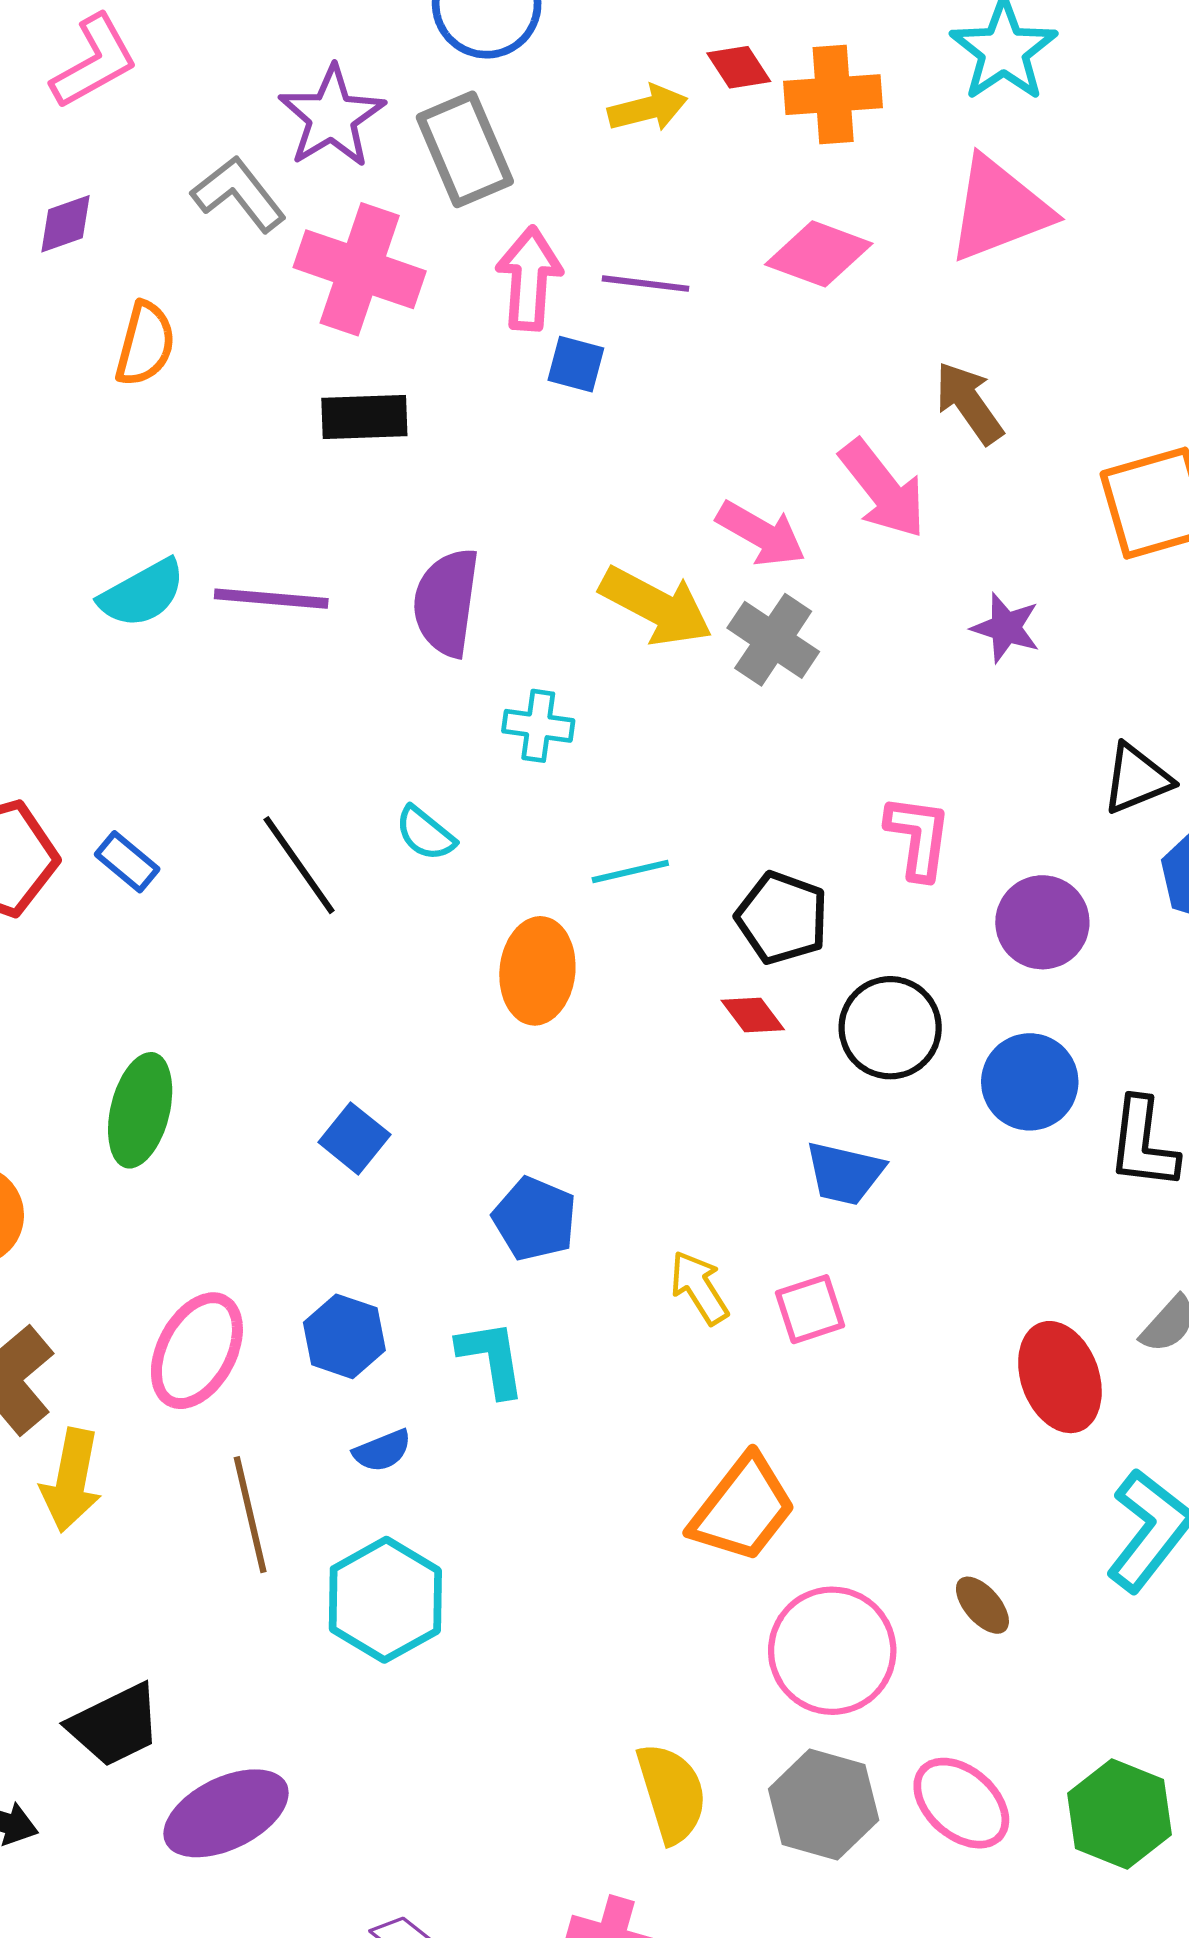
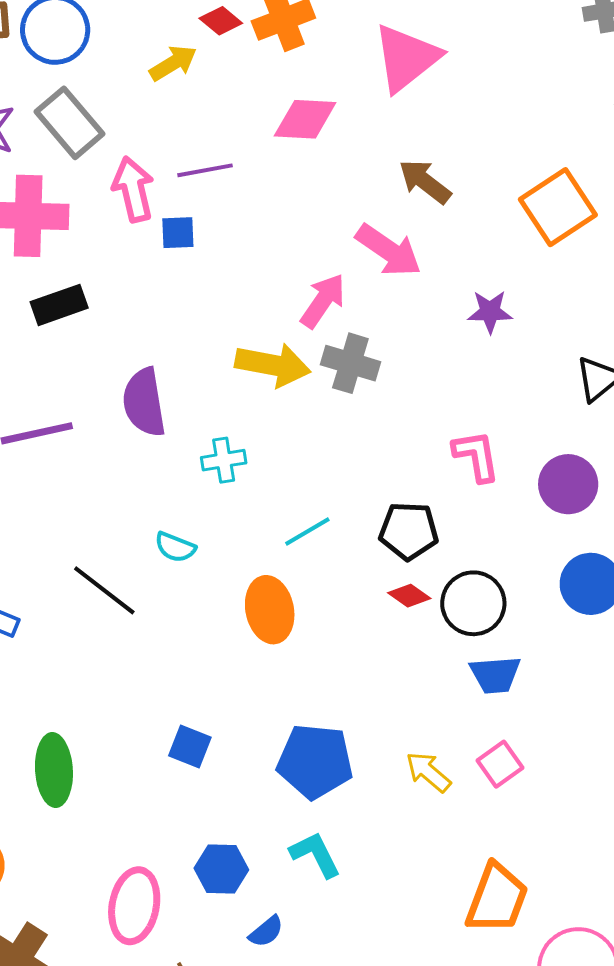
pink arrow: (761, 534) -> (323, 301), turned -68
black circle: (890, 1028) -> (473, 603), moved
blue pentagon: (535, 1219) -> (315, 761), size x1.4

